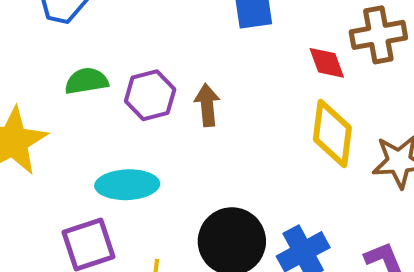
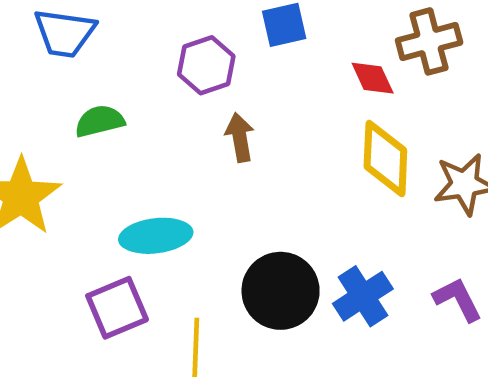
purple hexagon: (150, 95) -> (206, 65), moved

